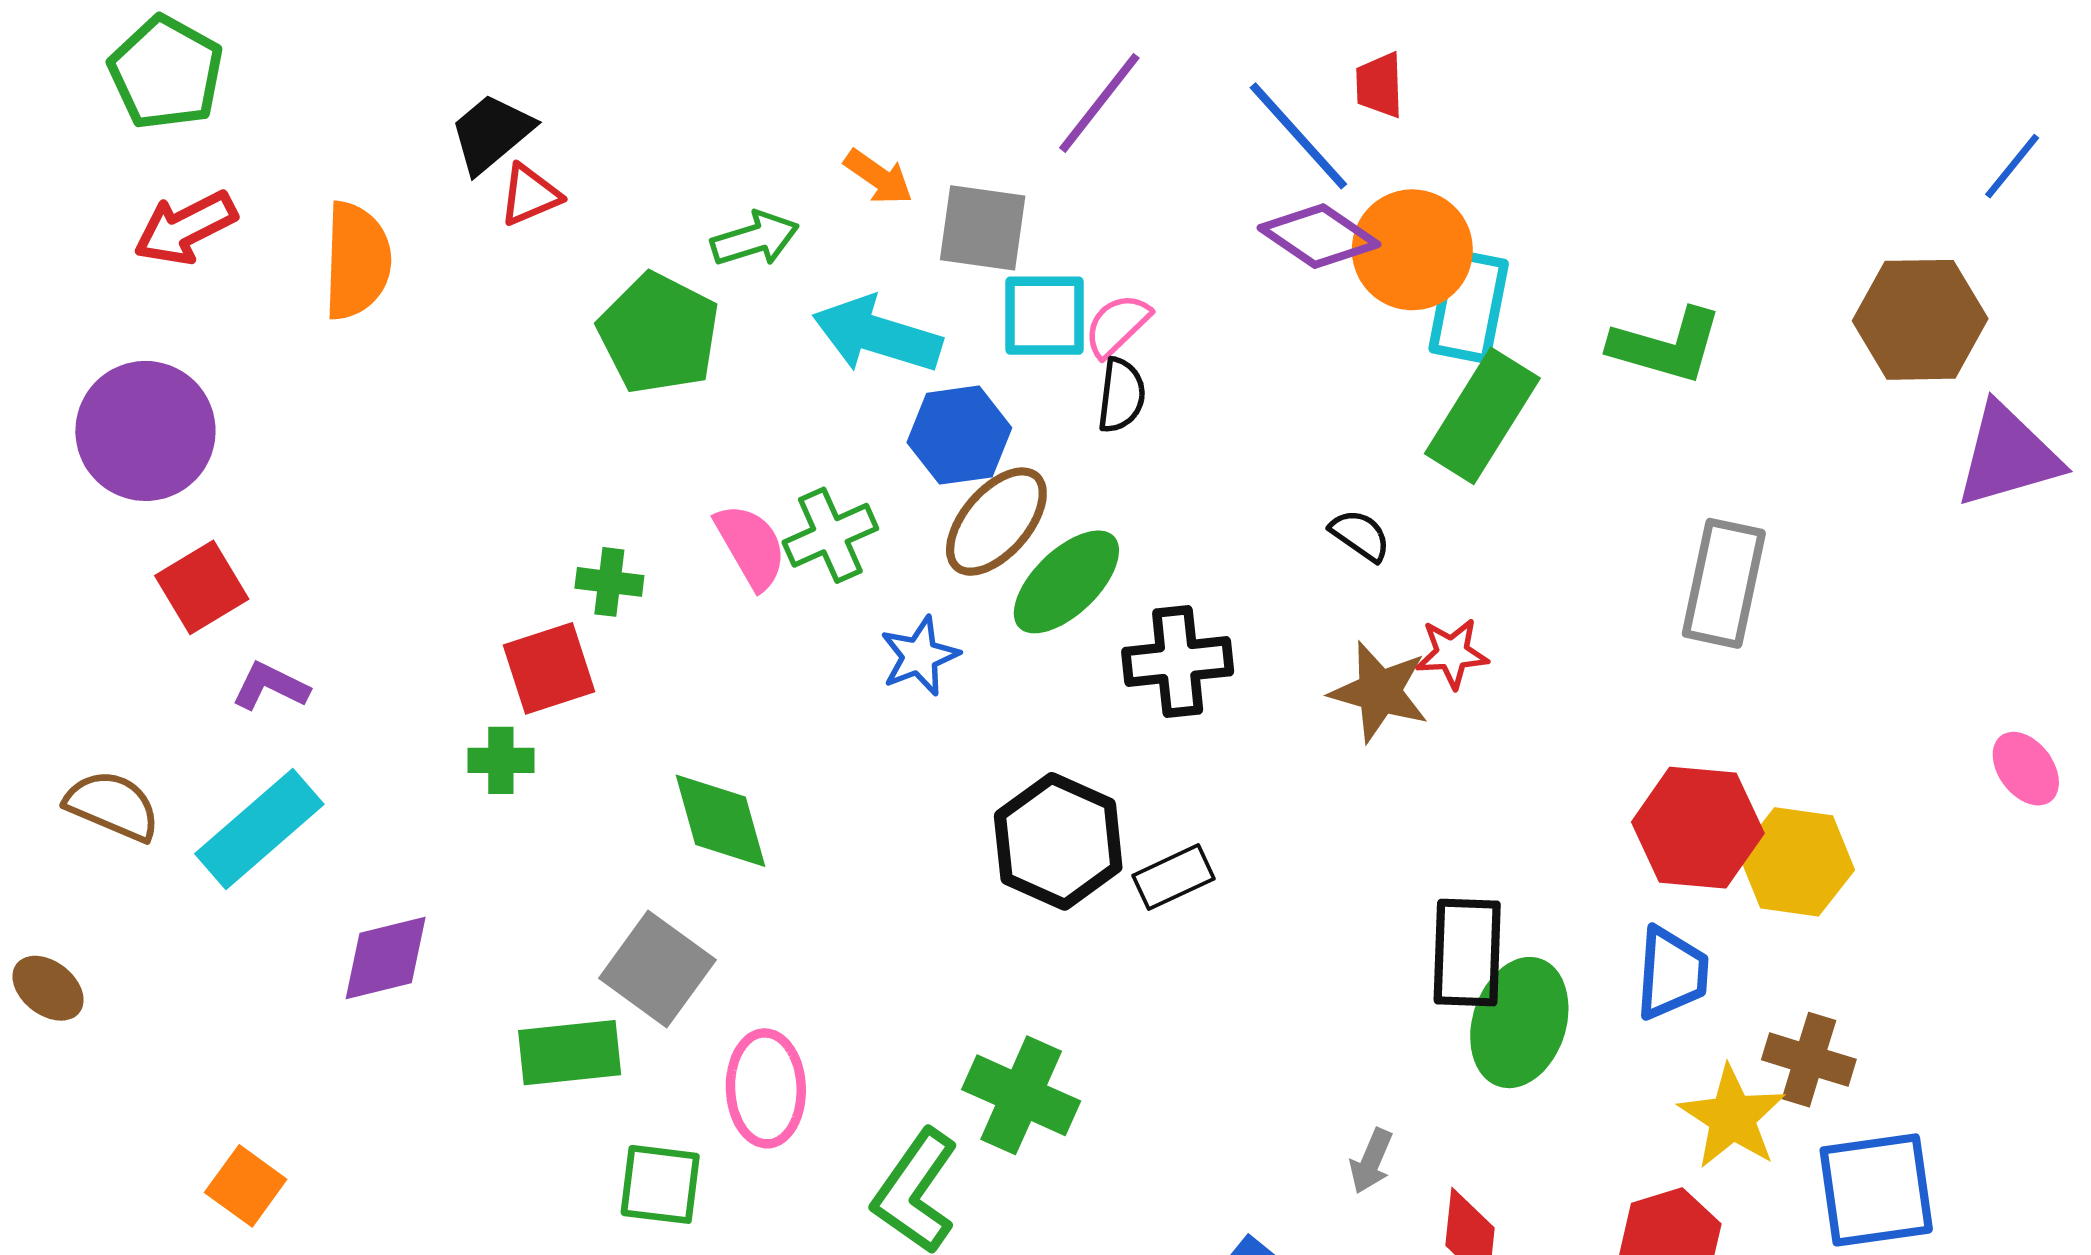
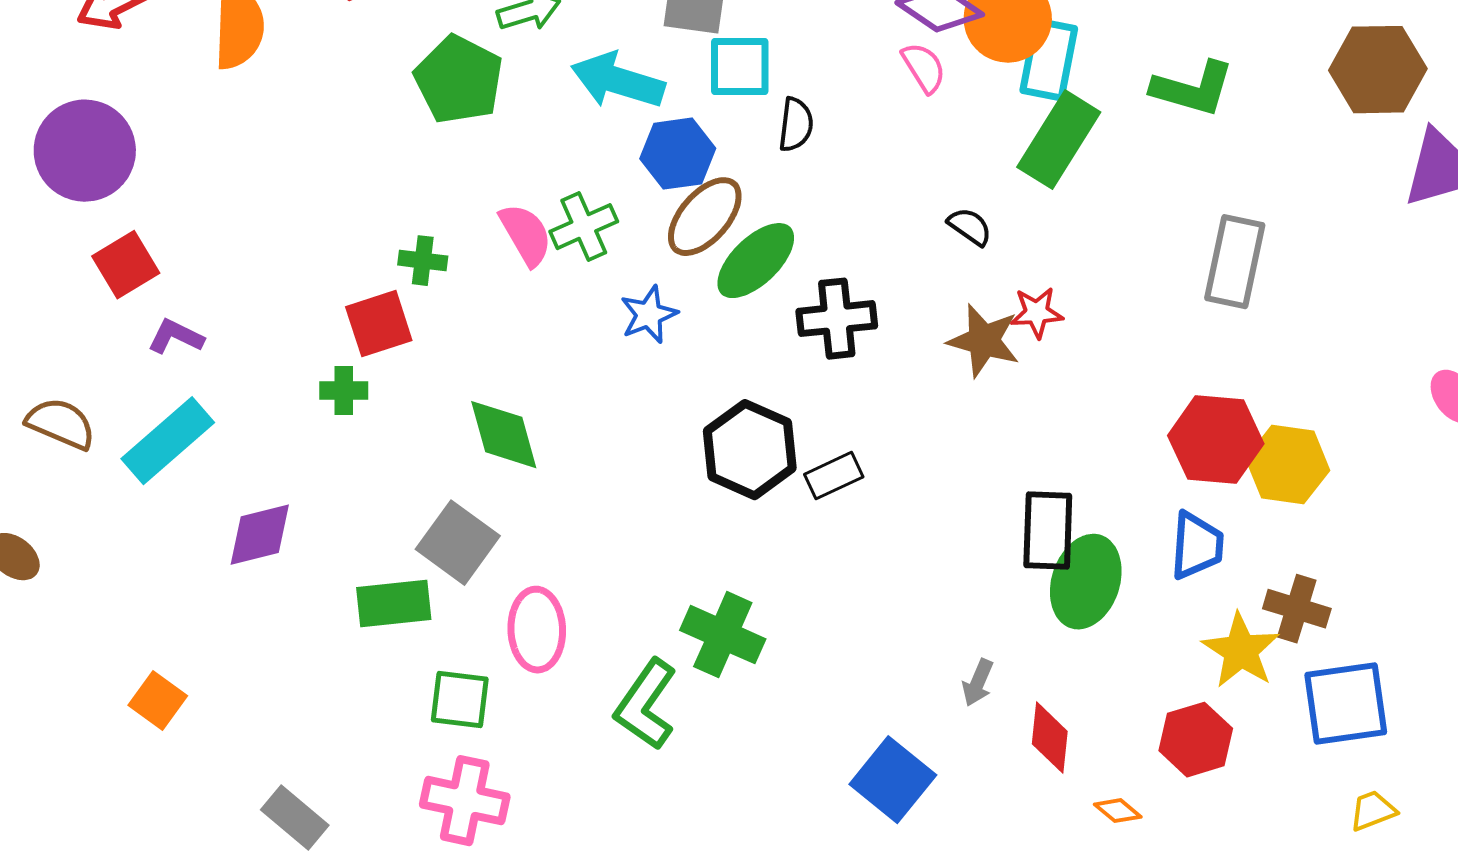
pink semicircle: (1117, 325) -> (924, 68), moved, turned 102

